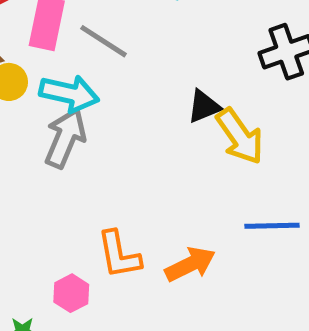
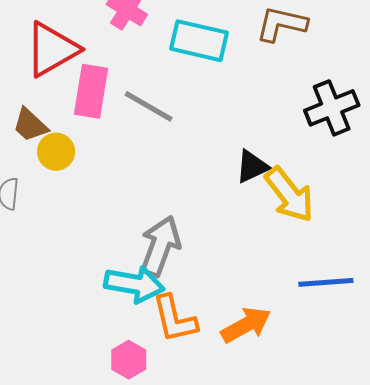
cyan arrow: (69, 94) -> (134, 284), moved
gray arrow: (65, 138) -> (160, 246), moved

